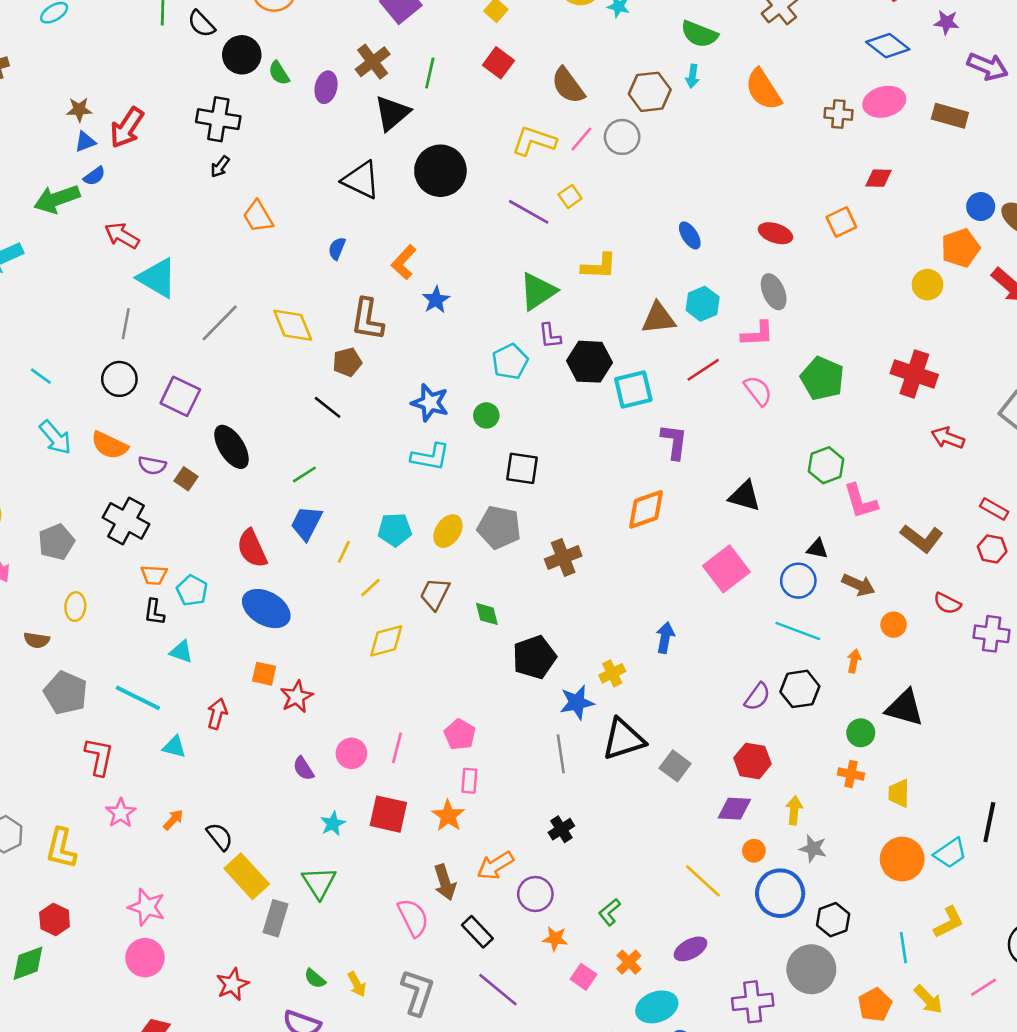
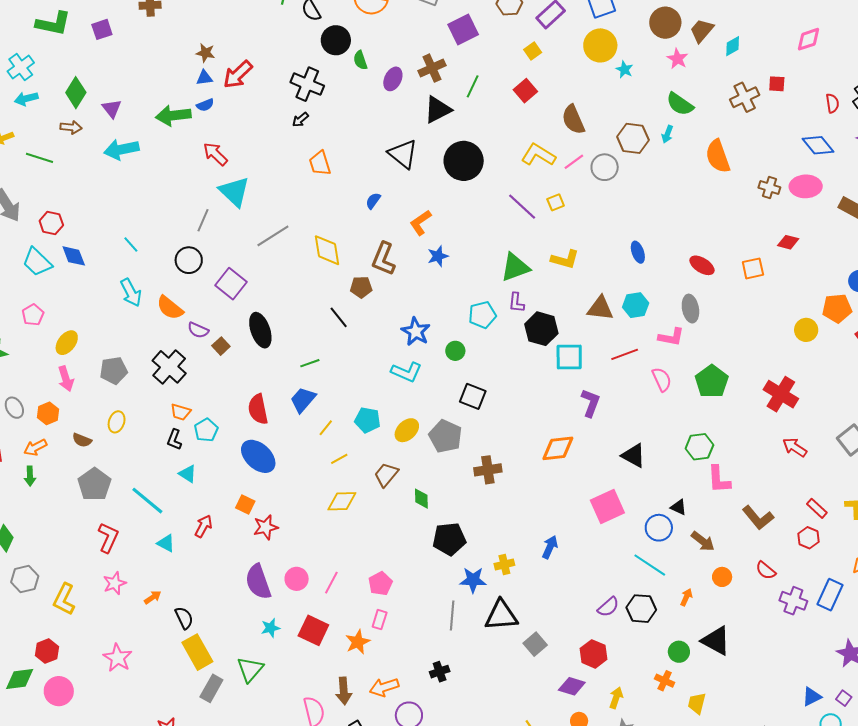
purple semicircle: (303, 768) -> (258, 582), size x1.8
pink circle: (145, 958) -> (59, 691), moved

